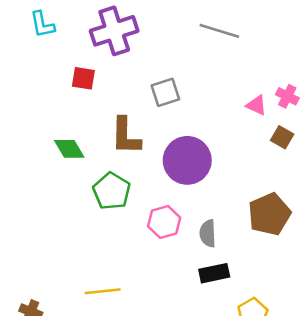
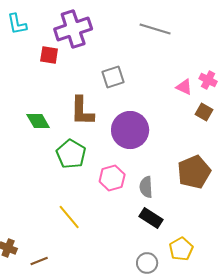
red square: (83, 78) -> (49, 55), moved
black rectangle: (214, 273) -> (151, 218), turned 45
yellow line: (103, 291) -> (69, 217), moved, turned 56

